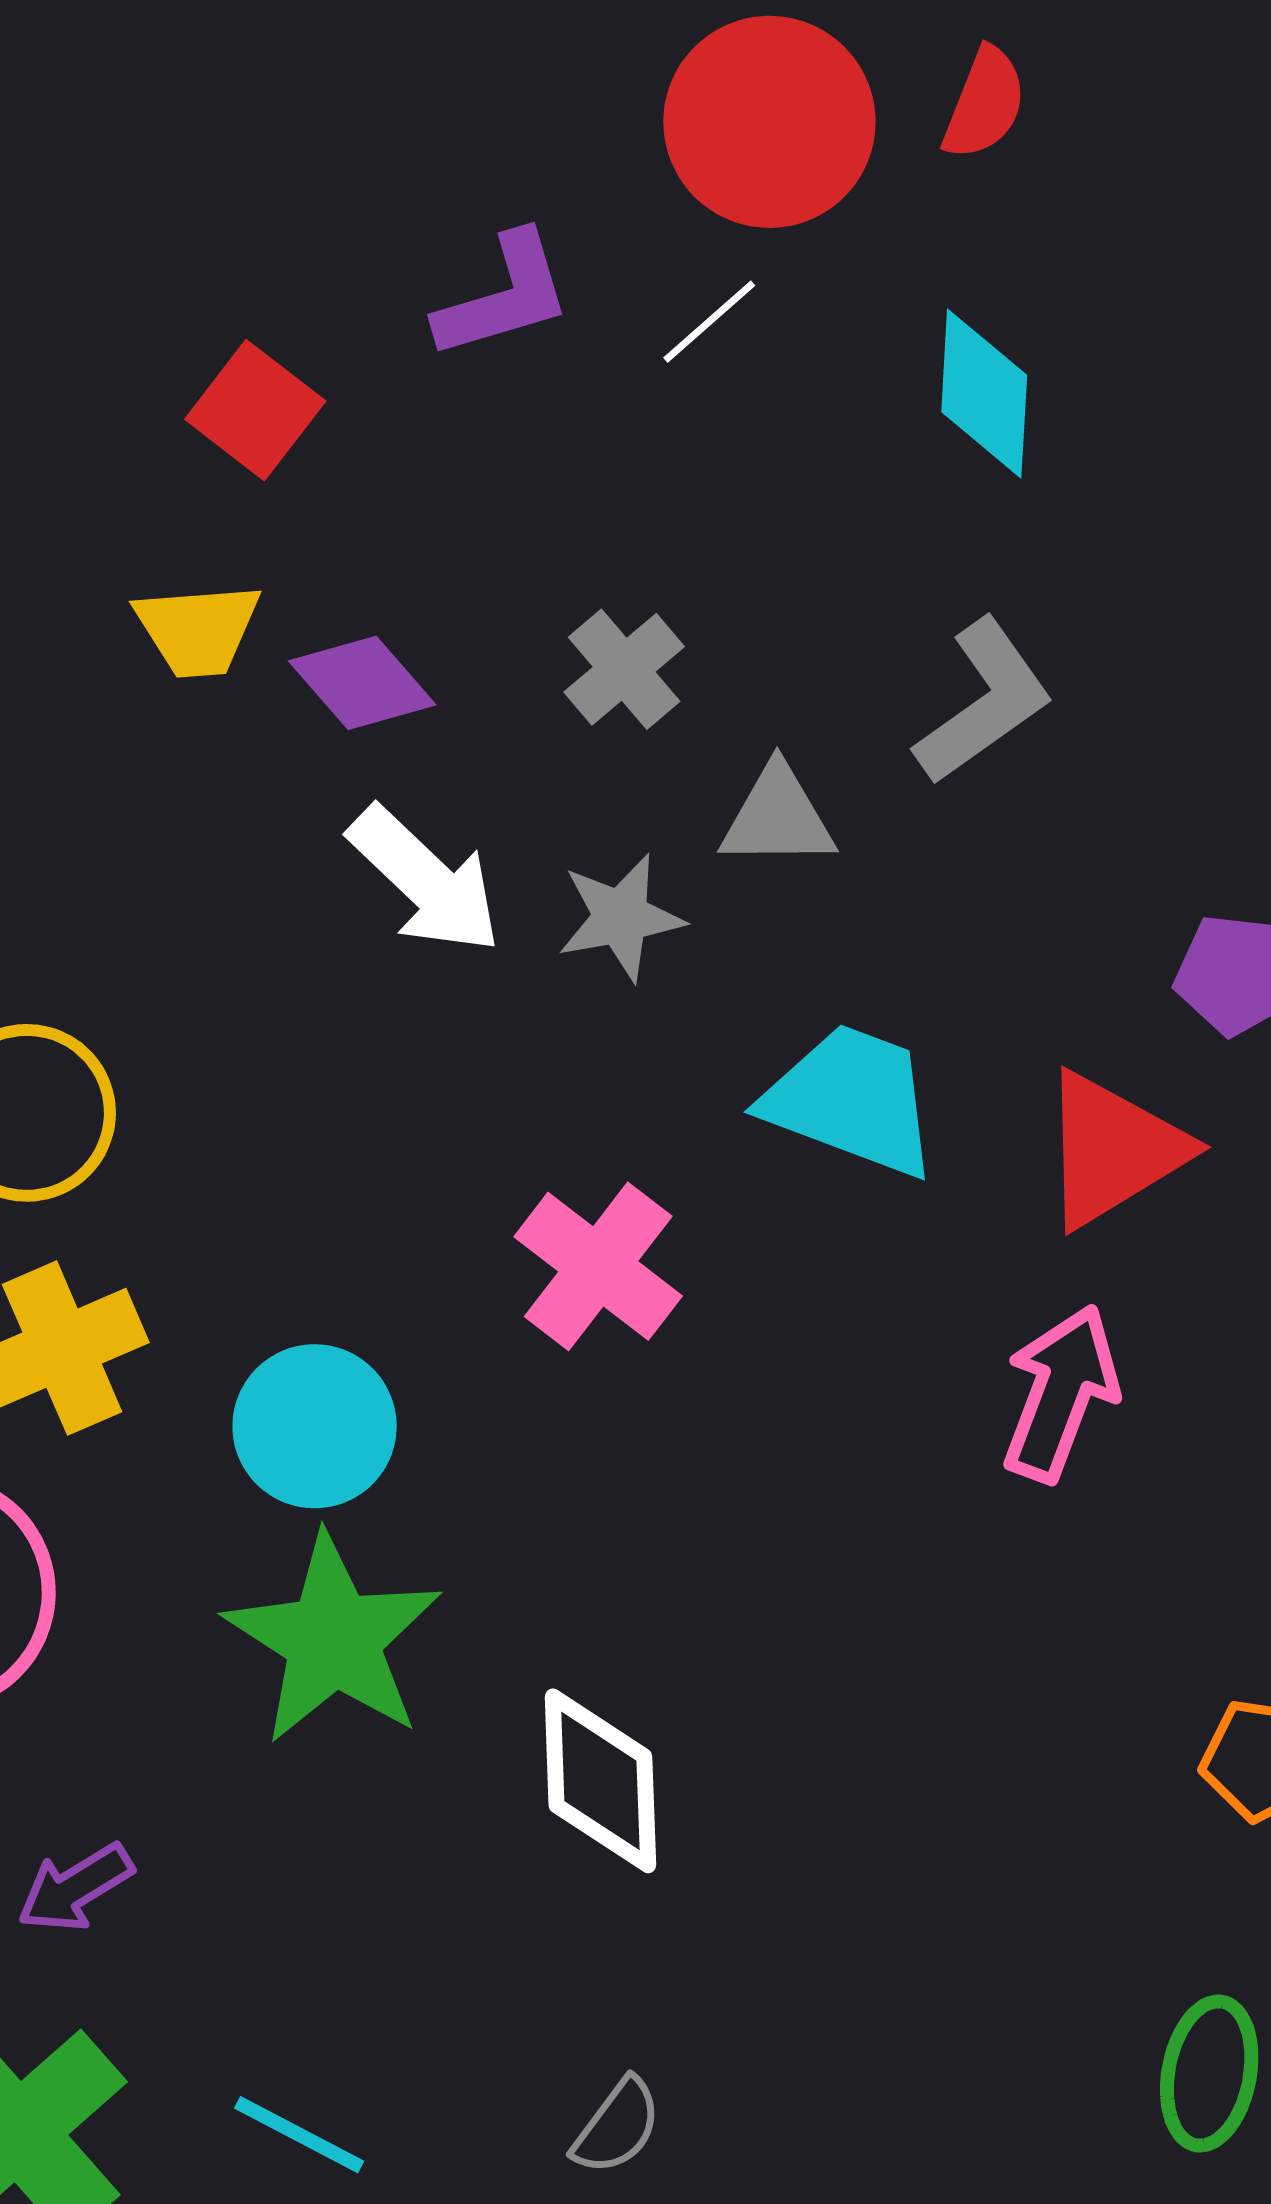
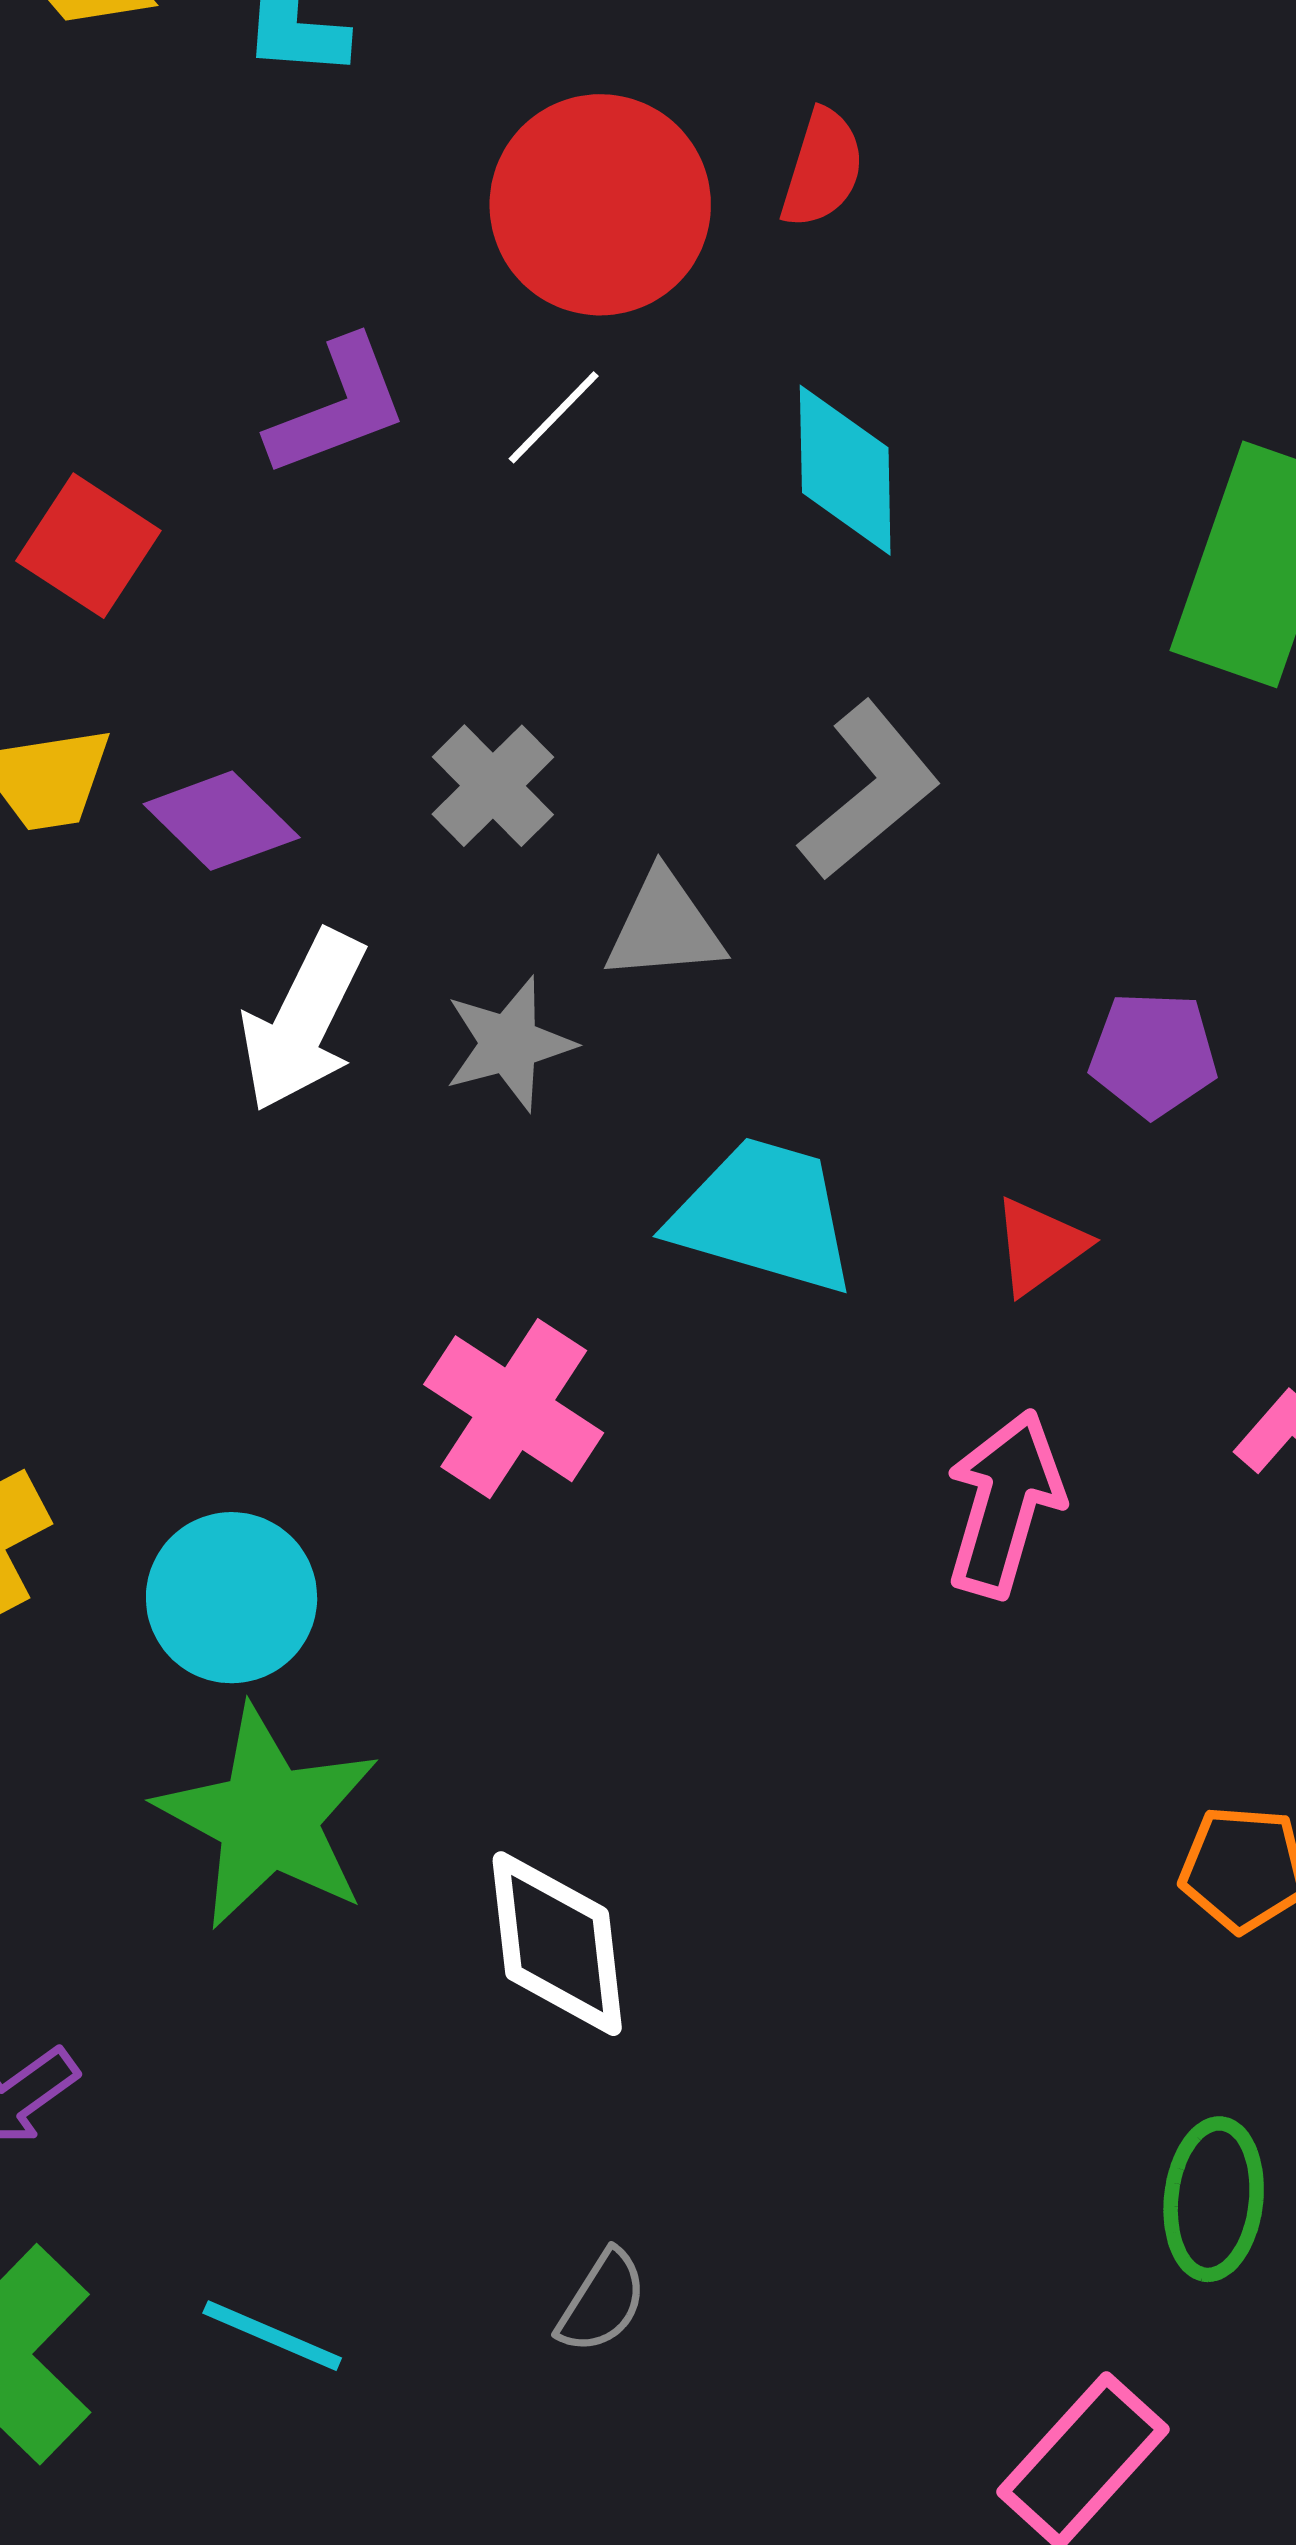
white arrow: (425, 880) -> (303, 1021), turned 77
red triangle: (1113, 1150) -> (1040, 1246), size x0.6

